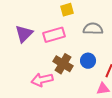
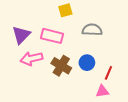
pink rectangle: (54, 35) -> (52, 36), turned 30
pink arrow: (42, 80) -> (31, 59), moved

